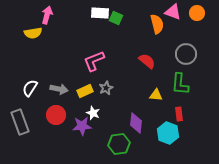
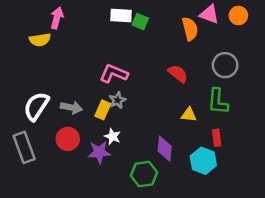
pink L-shape: (94, 61) -> (114, 74), turned 45
white semicircle: (30, 88) -> (36, 106), size x1.4
gray star: (106, 88) -> (117, 100), moved
yellow rectangle: (85, 91) -> (103, 110), turned -42

